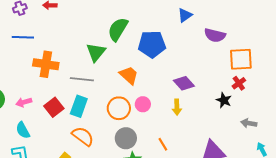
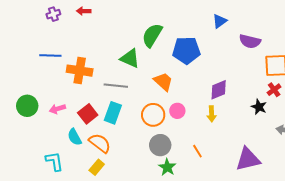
blue line: (23, 37) -> (50, 55), moved
green triangle: (96, 52) -> (130, 58), turned -45
purple diamond: (184, 83) -> (219, 90), turned -70
cyan semicircle: (23, 130) -> (75, 137), moved
orange semicircle: (83, 136) -> (100, 143), moved

